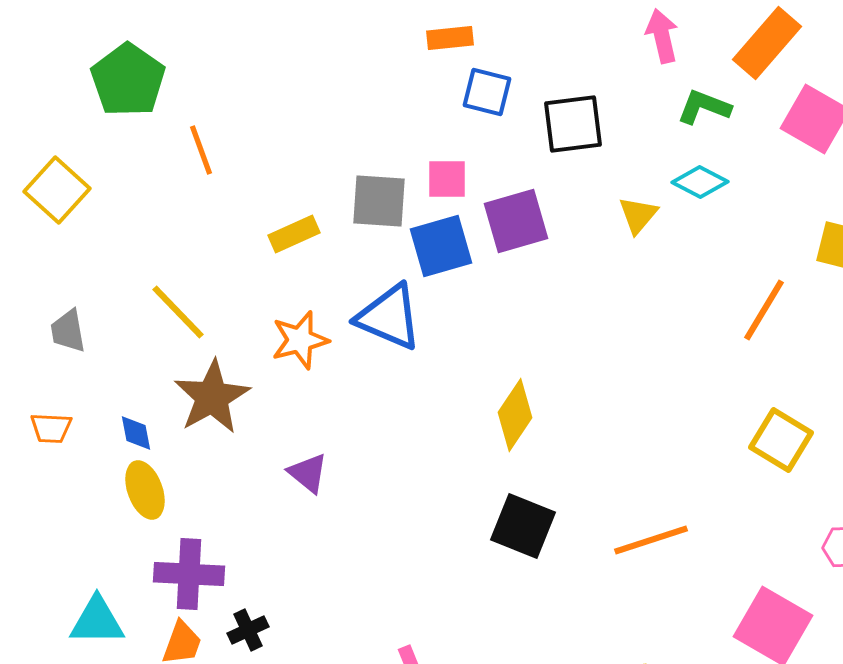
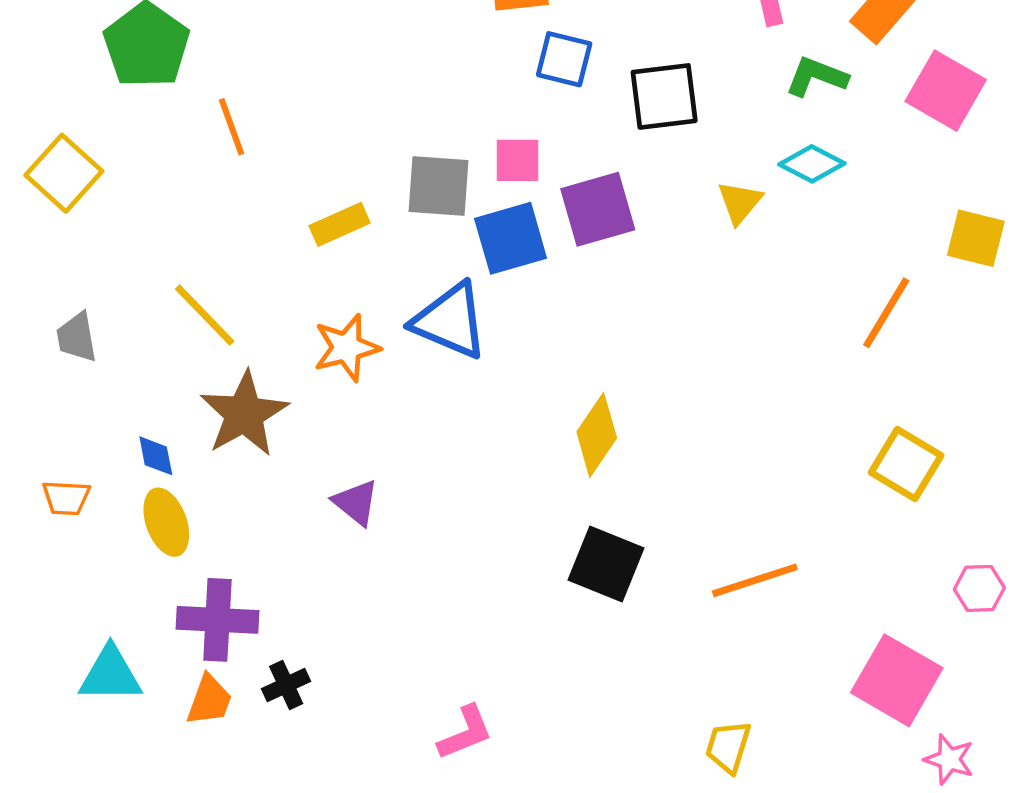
orange trapezoid: (51, 428) -> (66, 498), moved

